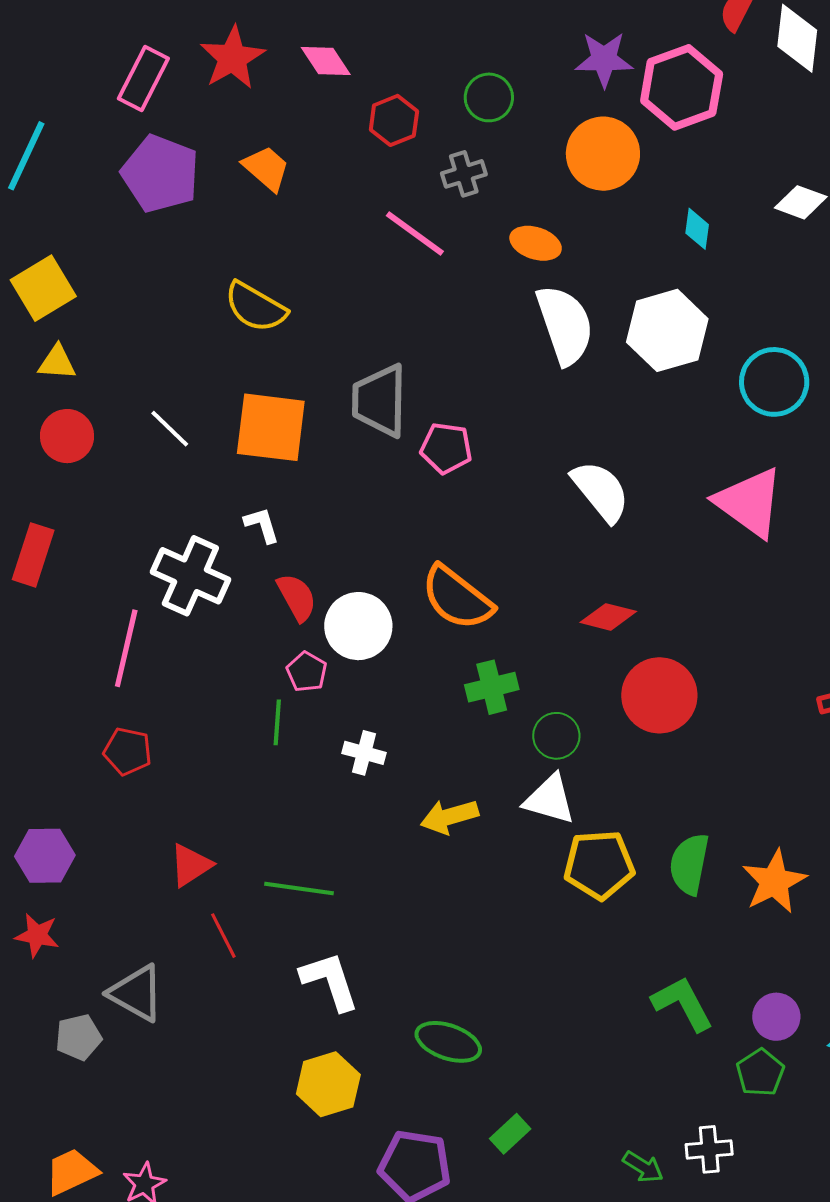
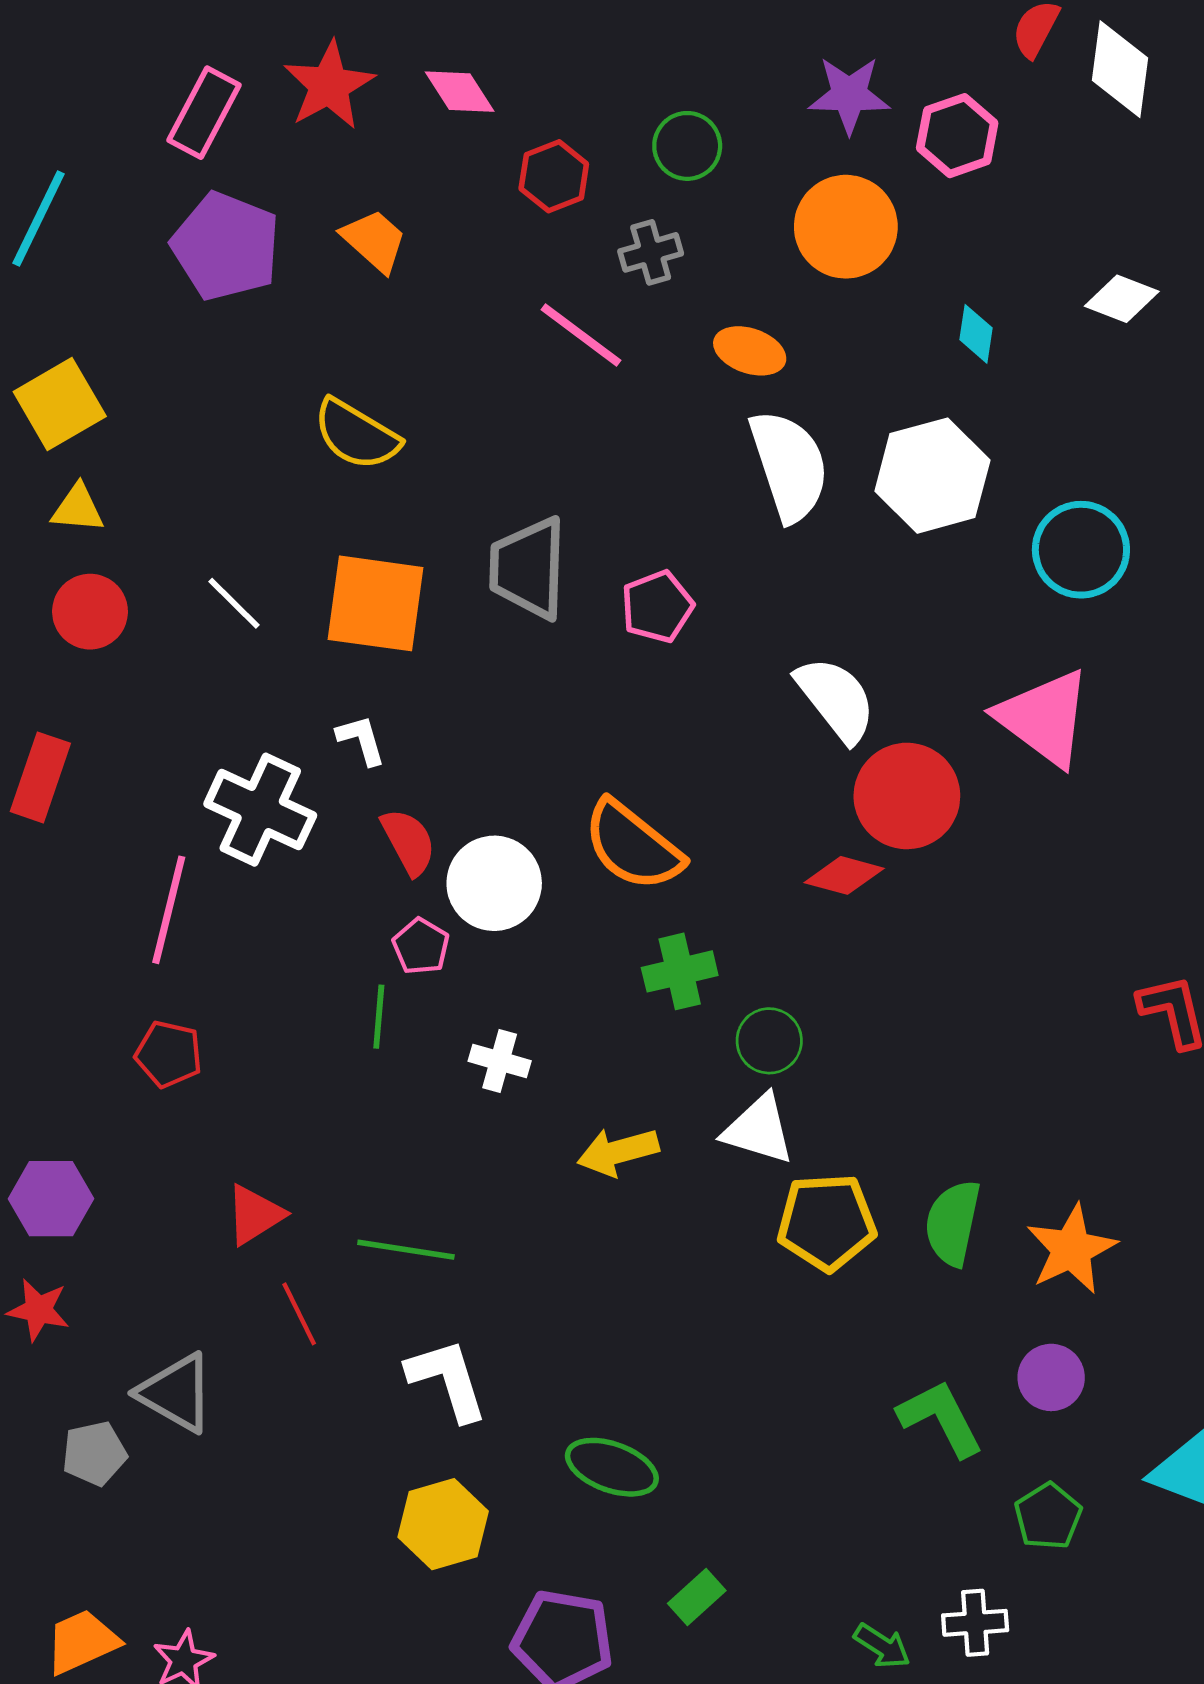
pink hexagon: (682, 87) -> (957, 136), size x0.7
pink pentagon: (446, 448) -> (657, 607), moved, turned -30
red circle: (659, 695) -> (907, 796), moved
purple circle: (776, 1017) -> (1051, 1377), moved

